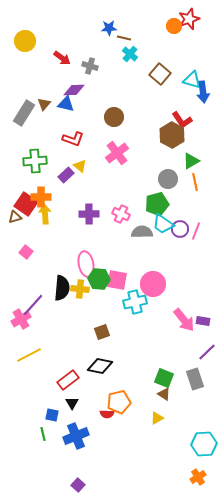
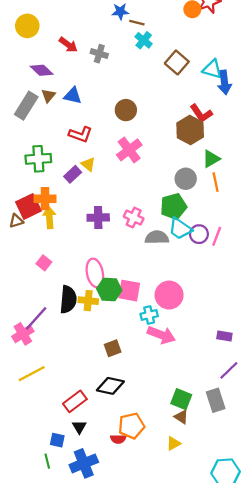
purple diamond: (74, 90) -> (42, 70), moved, turned 45
red square: (26, 204) -> (28, 206), turned 30
pink square: (26, 252) -> (44, 263), moved
cyan cross: (135, 302) -> (149, 315), size x0.7
pink arrow: (184, 320) -> (161, 335), moved, turned -30

